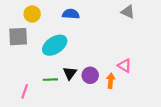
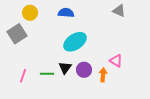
gray square: (18, 37) -> (17, 34), turned -30
cyan ellipse: (55, 45) -> (75, 42), moved
pink line: (25, 91) -> (23, 76), moved

